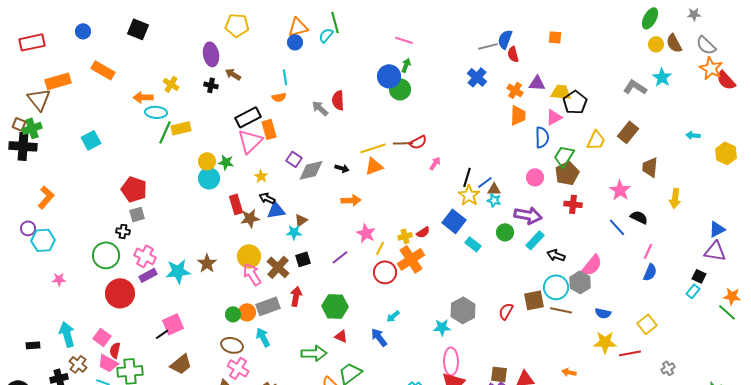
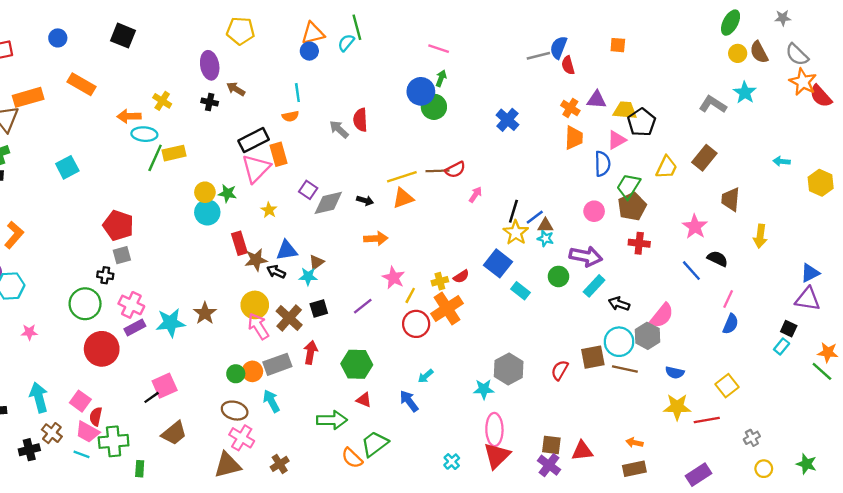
blue cross: (477, 77) -> (507, 120), moved
black arrow: (267, 198) -> (276, 272), moved

